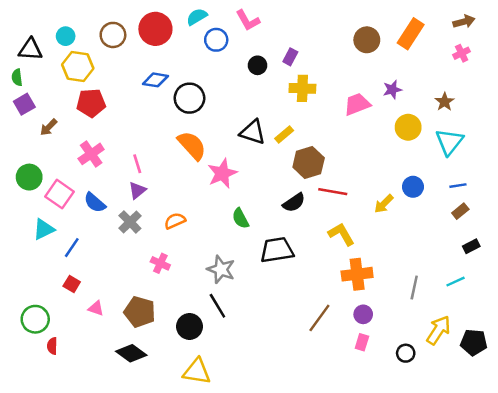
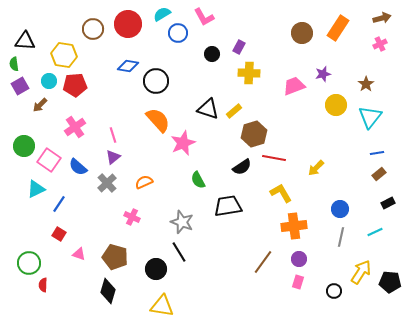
cyan circle: (66, 36) -> (49, 81), moved
blue circle: (413, 187) -> (340, 209), moved
black diamond: (131, 353) -> (108, 291), turned 70

